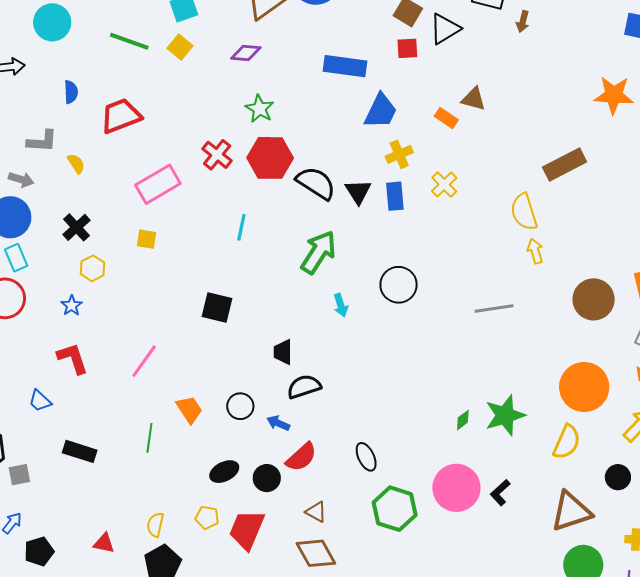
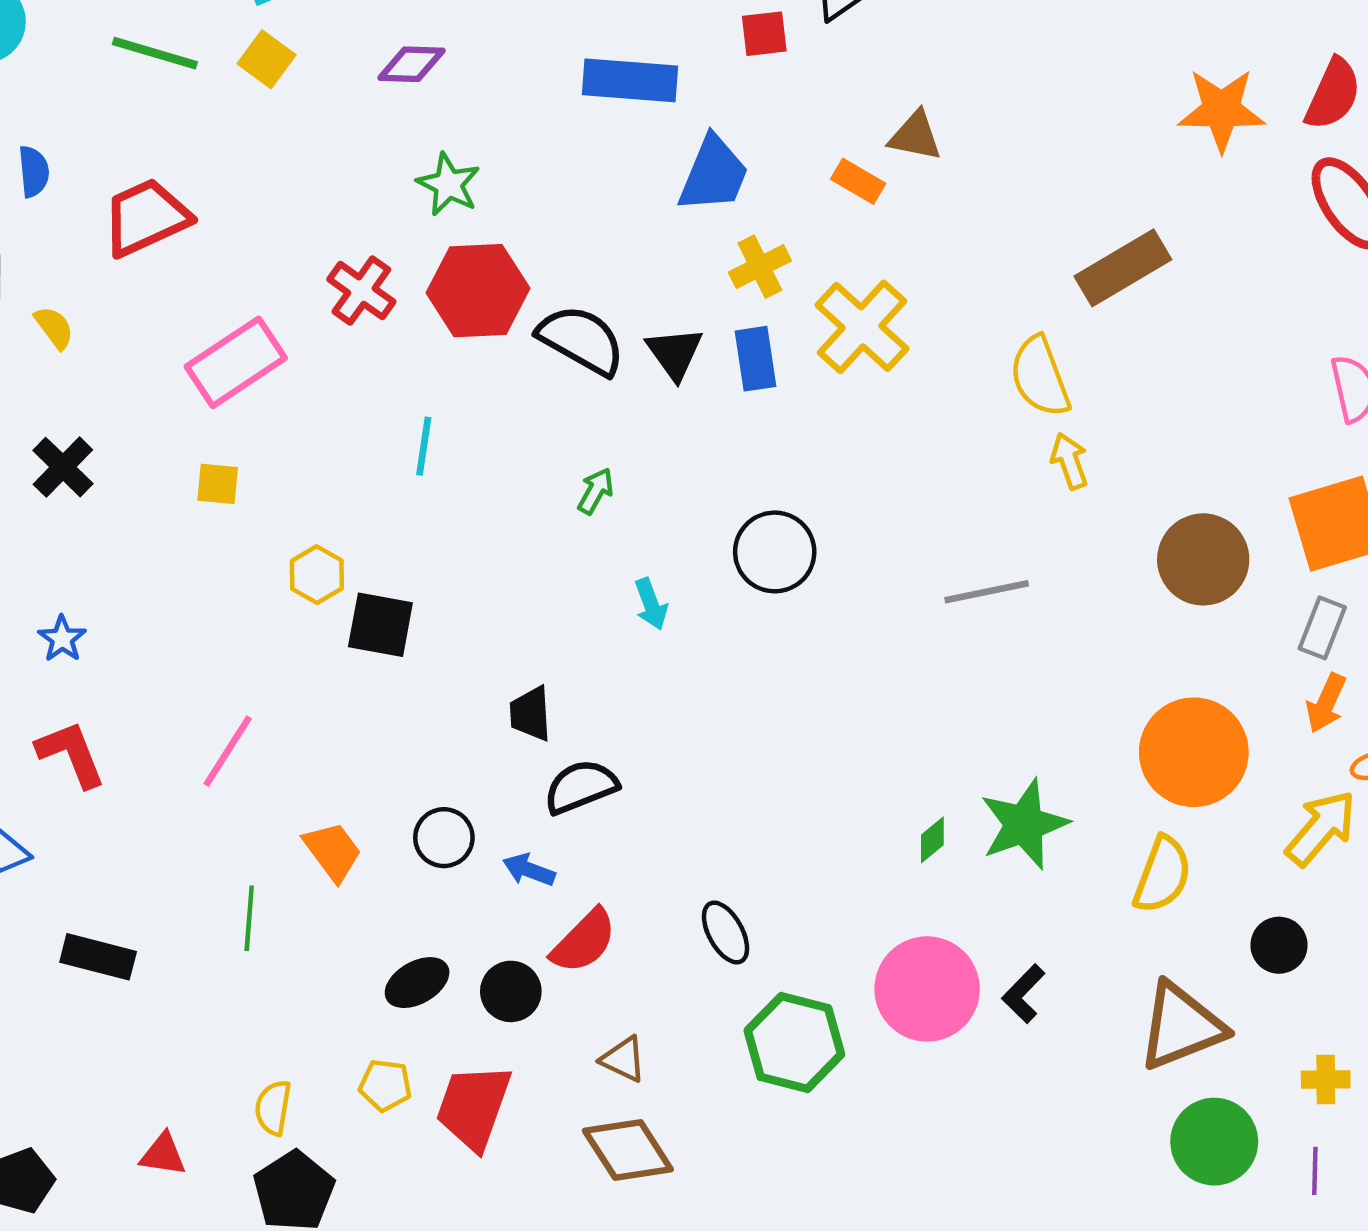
yellow cross: (444, 185) -> (862, 327), size x1.6
green arrow: (319, 252) -> (596, 491), size x0.5
yellow hexagon: (92, 268) -> (317, 575), moved

